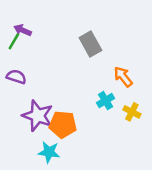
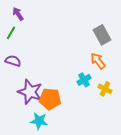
purple arrow: (23, 30) -> (18, 14), moved, turned 32
gray rectangle: (90, 44) -> (102, 35), moved

